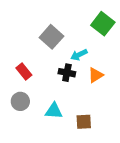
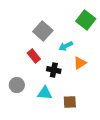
red rectangle: (24, 72) -> (34, 56), moved
black cross: (67, 73) -> (54, 70), moved

